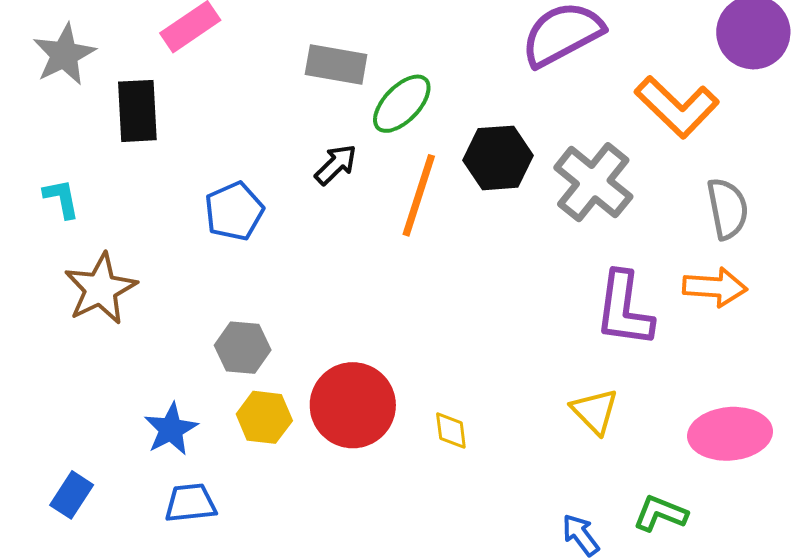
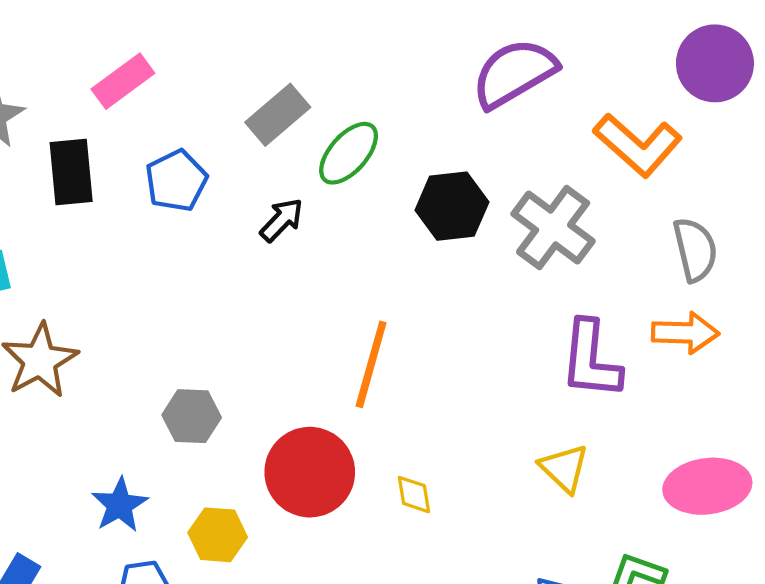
gray rectangle: (336, 65) -> (278, 115), turned -48
orange line: (419, 195) -> (371, 364), moved
blue pentagon: (234, 211) -> (176, 181), moved
yellow hexagon: (264, 417) -> (218, 535), moved

